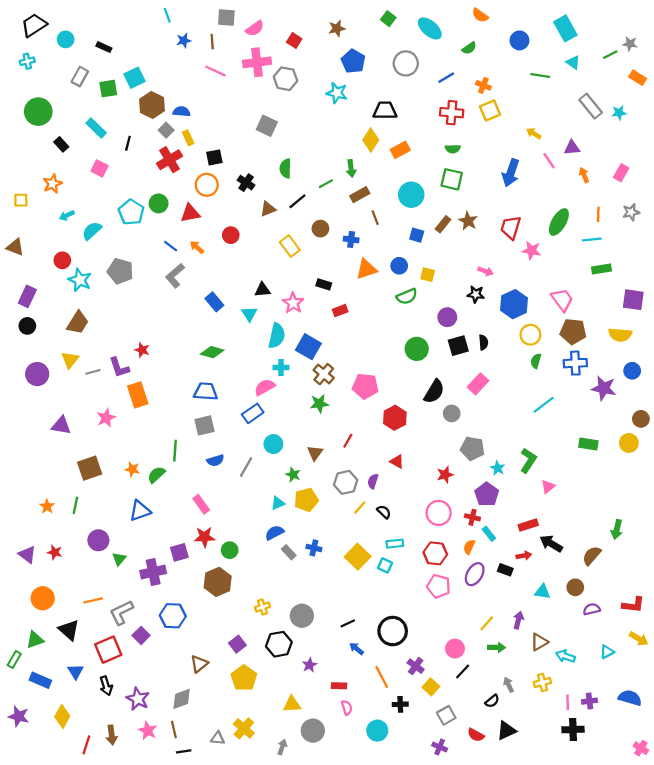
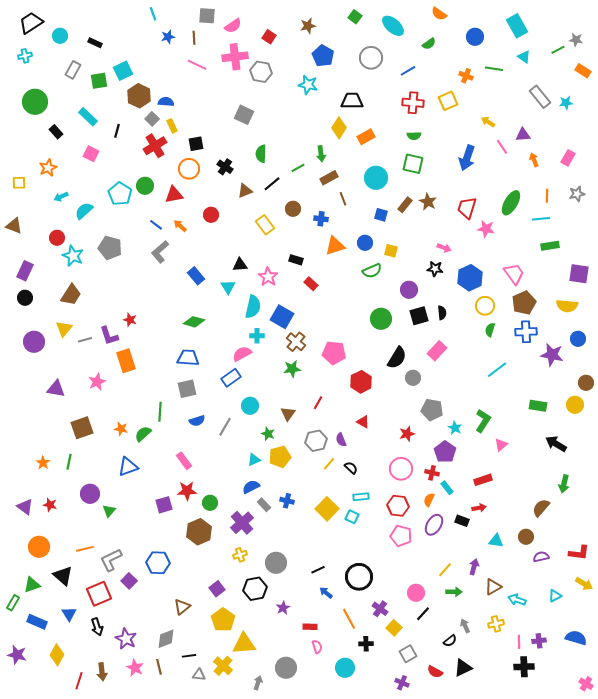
orange cross: (483, 85) -> (466, 76), moved
red rectangle: (340, 311) -> (311, 284), turned 64
brown pentagon: (573, 331) -> (524, 303), turned -30
purple semicircle: (373, 481) -> (341, 440), turned -40
black arrow: (551, 544) -> (556, 444), moved
purple cross: (153, 572) -> (242, 523), moved, turned -30
yellow triangle: (292, 704) -> (244, 644), moved, size x1.4
black line: (184, 751) -> (189, 656), moved

